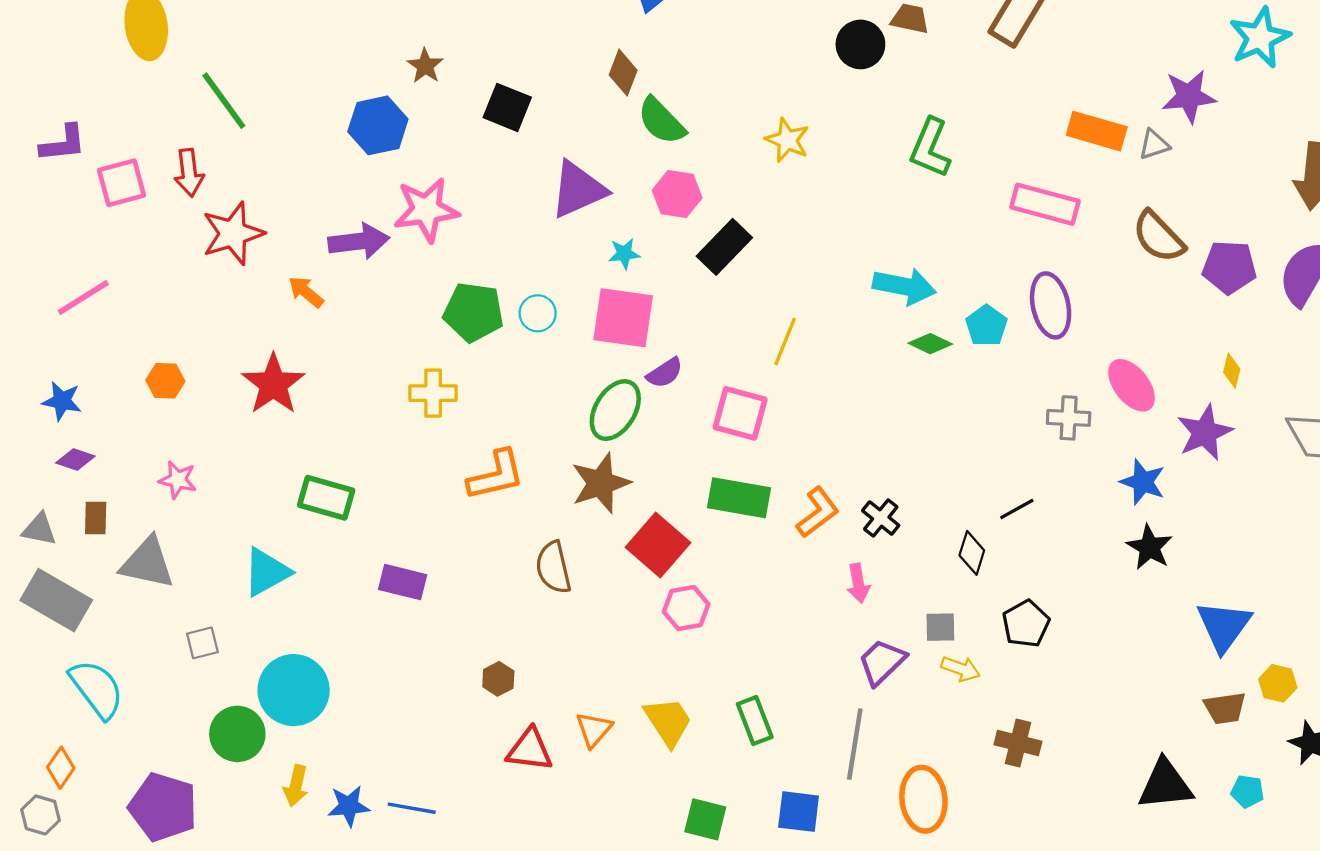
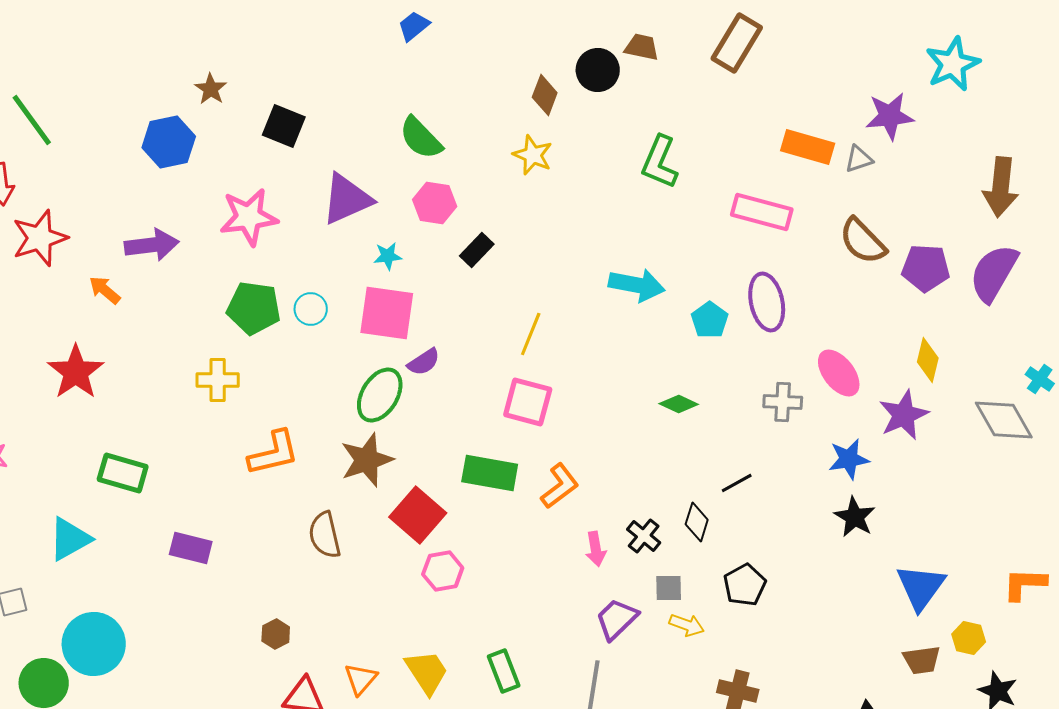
brown diamond: (623, 73) -> (545, 95), moved
pink star: (426, 210) -> (249, 217), moved
black rectangle: (724, 247) -> (477, 250), size x0.7
green diamond: (930, 344) -> (679, 404), moved
yellow diamond: (1232, 371) -> (928, 360), size x1.4
pink square: (740, 413) -> (528, 402), moved
blue star: (1143, 482) -> (849, 459), turned -30
black cross: (881, 518) -> (644, 536), moved

